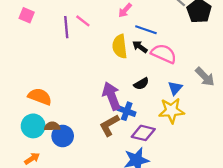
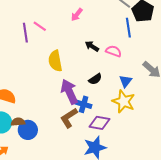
blue line: (146, 30) -> (128, 28), moved, turned 66
yellow semicircle: (120, 46) -> (55, 61), moved
pink semicircle: (164, 54) -> (114, 51), size x0.7
yellow star: (171, 111) -> (124, 101), turned 30

